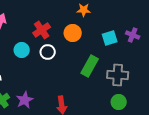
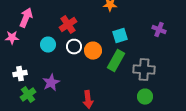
orange circle: (73, 33) -> (93, 51), moved
cyan square: (110, 38) -> (120, 36), moved
purple star: (25, 100) -> (51, 83), moved

